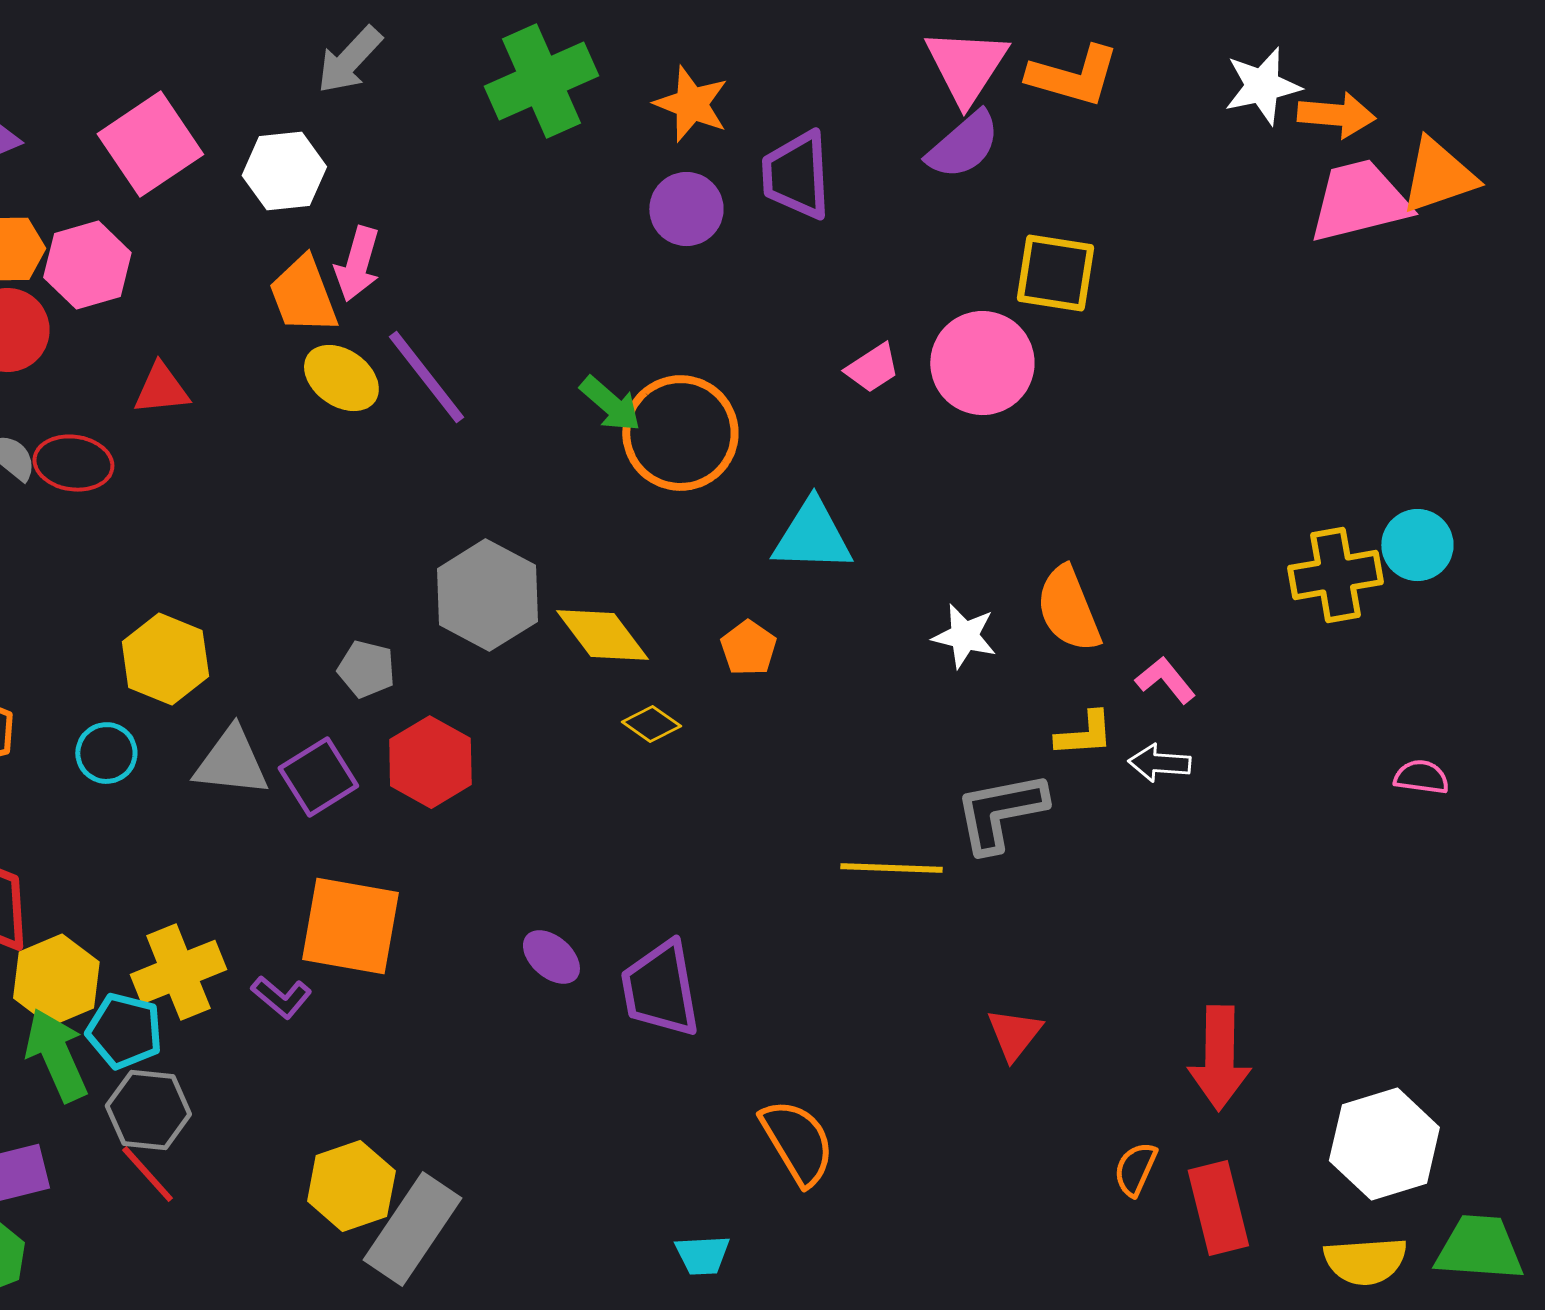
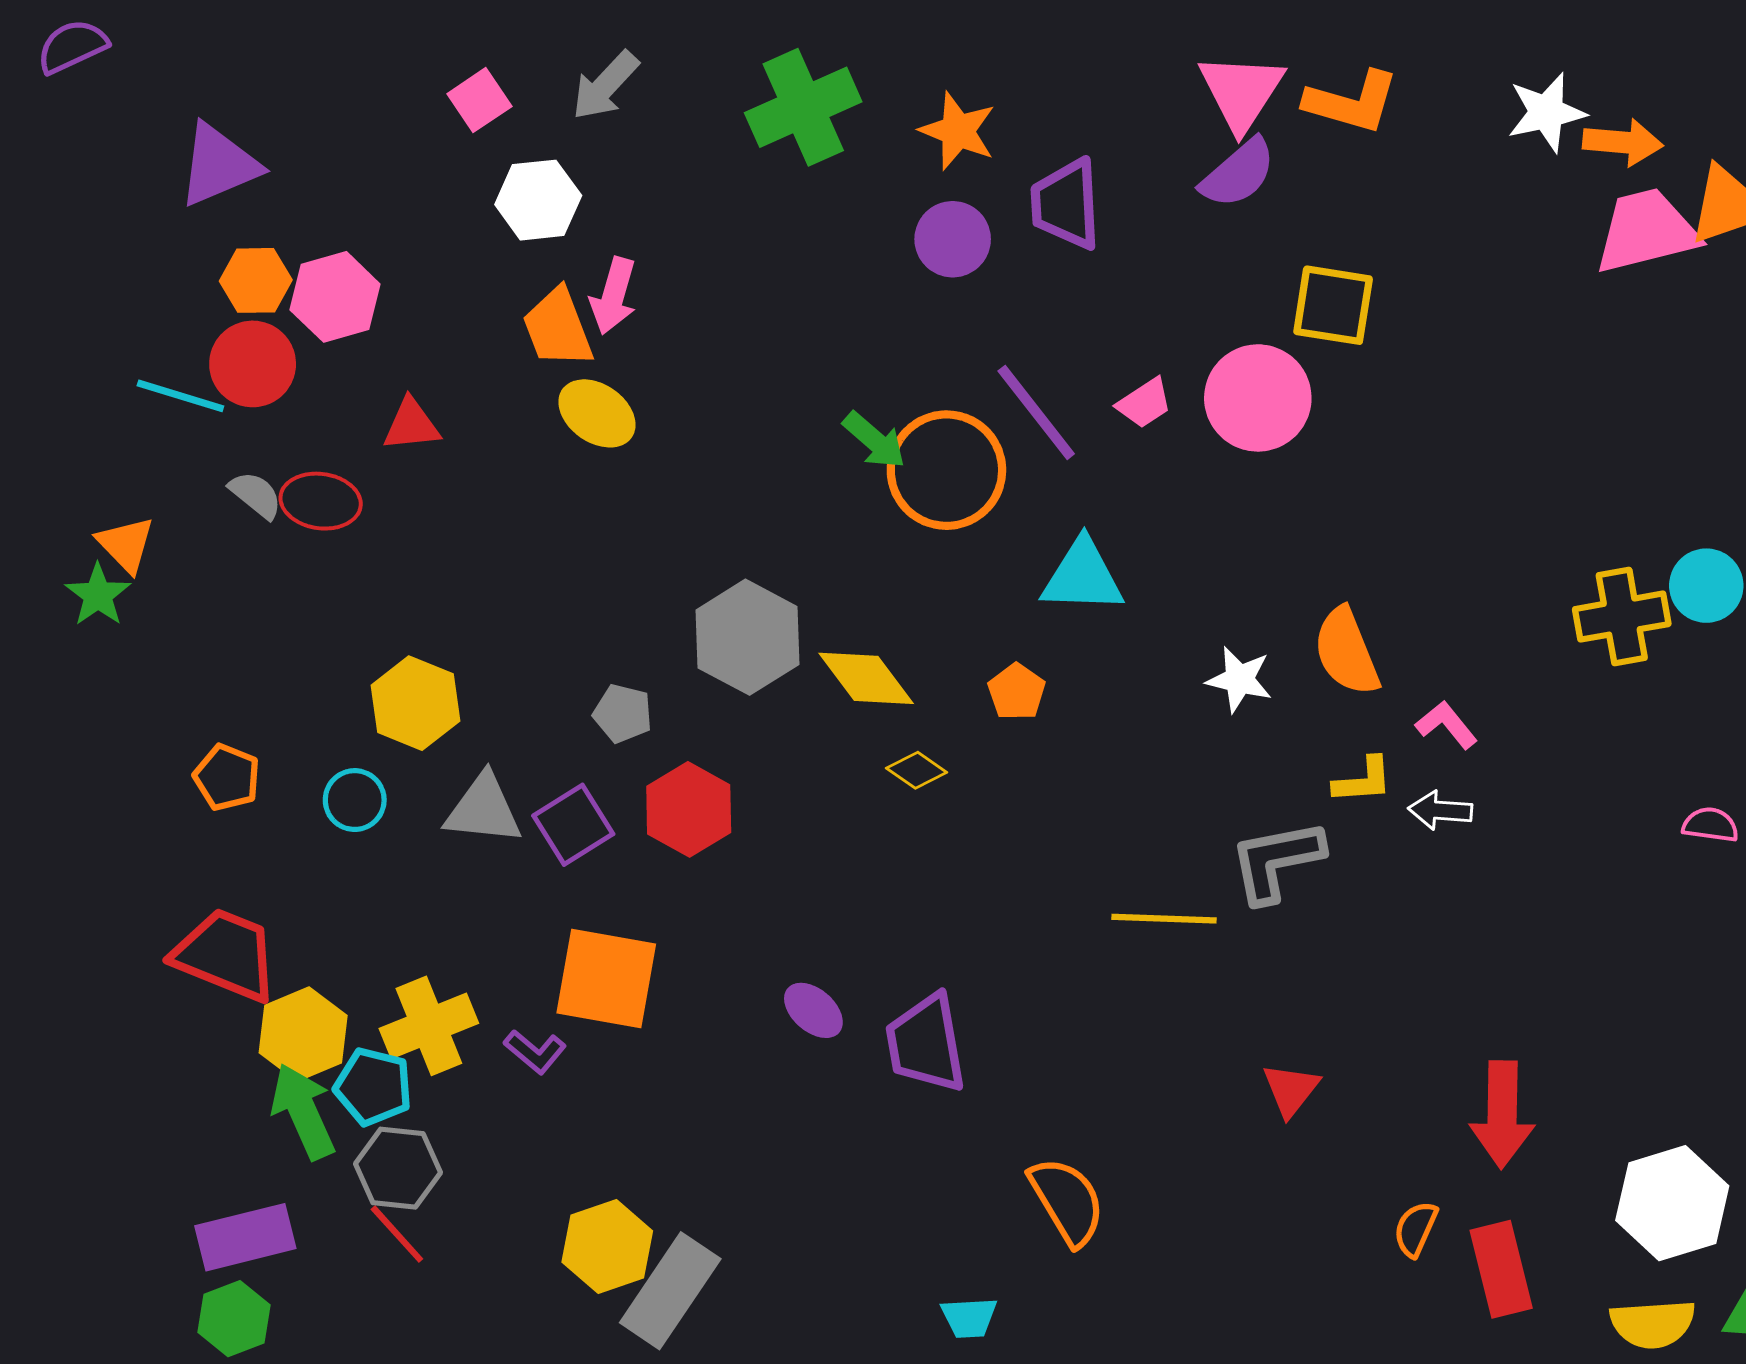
pink square: (150, 144) -> (479, 100), moved, size x0.6
purple line: (426, 377) -> (1036, 412), moved

